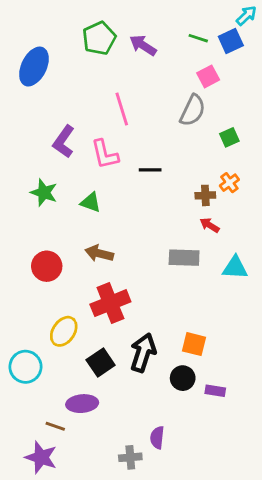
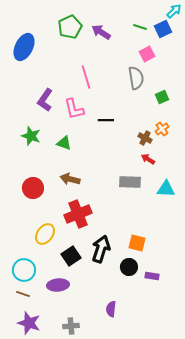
gray semicircle: (193, 110) -> (136, 78), turned -35
brown cross: (205, 195) -> (145, 138), turned 32
cyan circle: (25, 367) -> (24, 270), moved
brown line: (55, 426) -> (23, 294), moved
gray cross: (130, 457) -> (71, 326), moved

